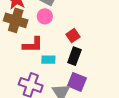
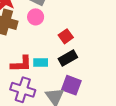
red L-shape: (33, 45) -> (21, 64), moved
black rectangle: (74, 56) -> (68, 58), turned 42

